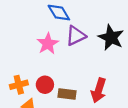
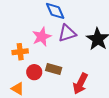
orange cross: (19, 85) -> (20, 52), moved
brown rectangle: (67, 94) -> (54, 69), moved

